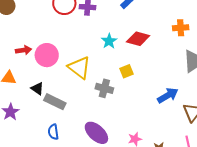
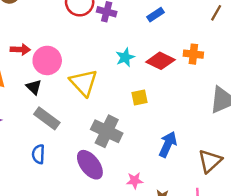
orange cross: (181, 28) -> (193, 54), moved
gray cross: (104, 88) -> (107, 131), moved, size x1.4
black triangle: (37, 89) -> (34, 87), moved
blue arrow: (168, 95) -> (168, 144), moved, turned -45

